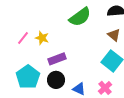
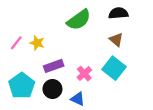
pink cross: (105, 88) -> (84, 74), moved

